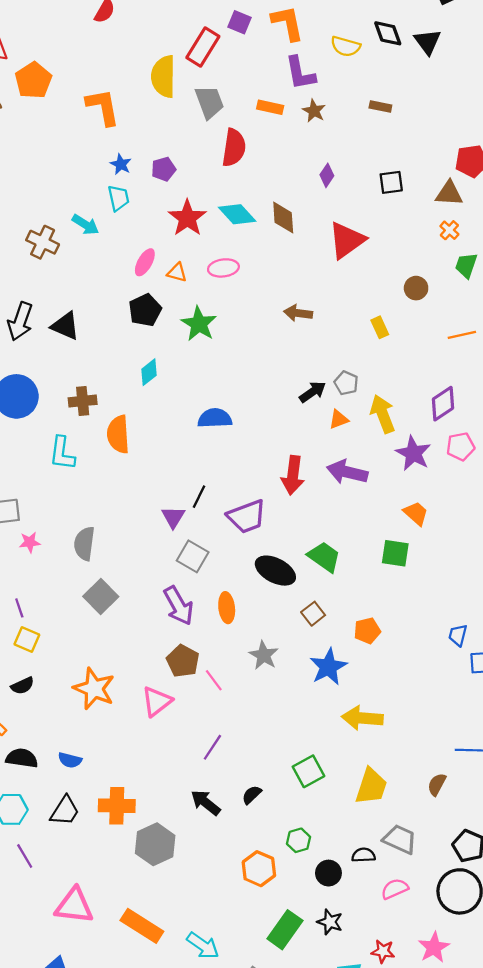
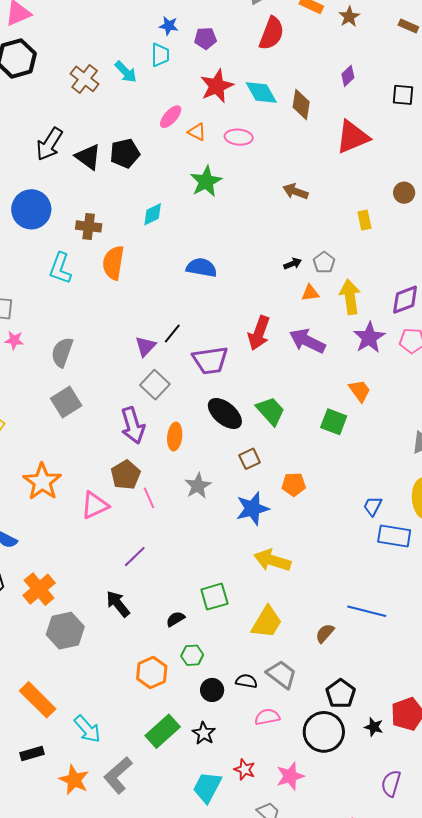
blue star: (121, 164) -> (169, 26), turned -30
black pentagon: (145, 310) -> (125, 153), moved
black arrow: (313, 392) -> (293, 264), size x0.7
black semicircle: (252, 795) -> (175, 619), moved
orange cross: (117, 806) -> (39, 589), turned 36

